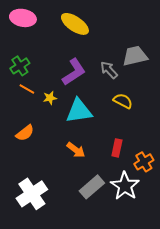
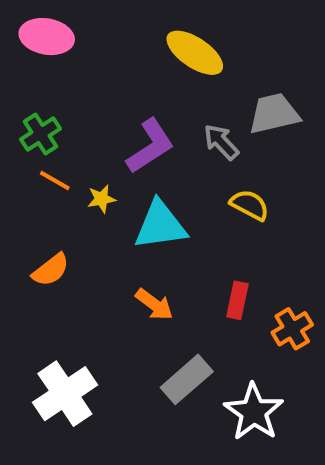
yellow ellipse: (75, 24) -> (195, 53), moved
white star: (125, 186) -> (254, 412), moved

